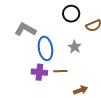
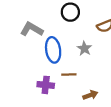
black circle: (71, 14) -> (70, 12), moved
purple cross: (39, 72) -> (46, 85), moved

